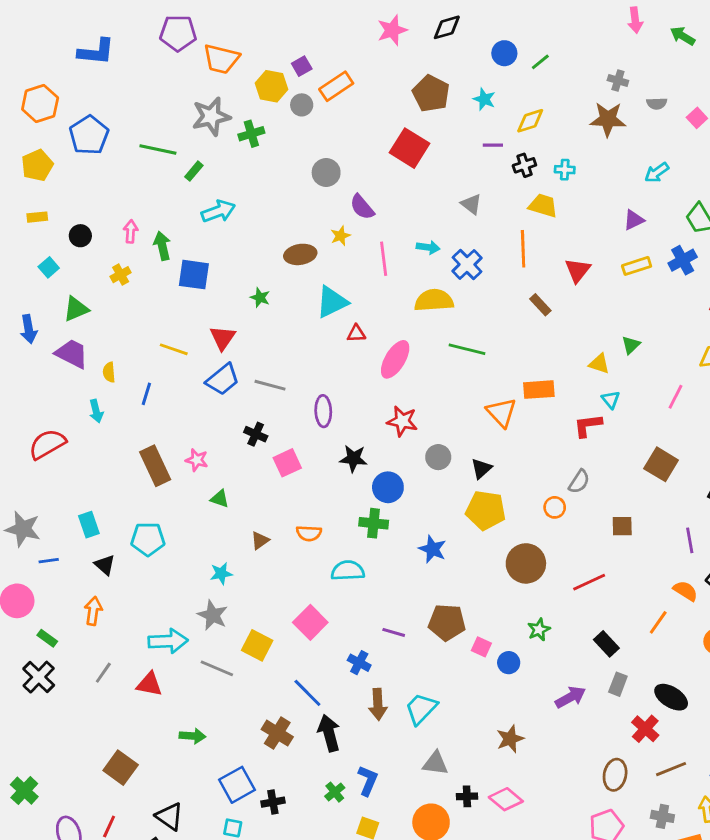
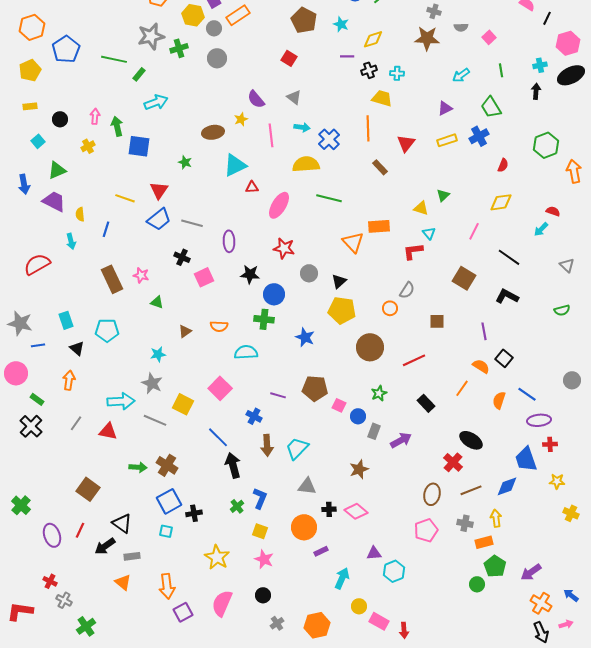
red square: (409, 148) -> (289, 58), size x0.6
gray circle: (326, 172) -> (217, 58), moved
gray triangle: (471, 204) -> (294, 97), moved
gray rectangle: (618, 684) -> (374, 431), moved
brown cross: (277, 733) -> (167, 465), moved

